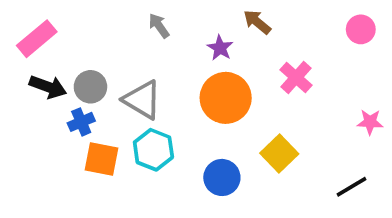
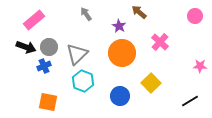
pink rectangle: (37, 39) -> (34, 20), moved
gray triangle: (142, 100) -> (77, 54), turned 45
orange square: (102, 159) -> (48, 102), moved

